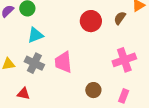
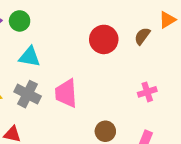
cyan triangle: (35, 35) -> (30, 57), turned 30
pink cross: (124, 60) -> (147, 92), size x0.6

